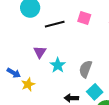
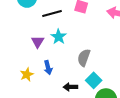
cyan star: (58, 65) -> (59, 37), moved
blue arrow: (14, 73) -> (48, 68), moved, turned 48

